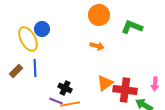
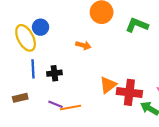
orange arrow: (97, 46) -> (83, 45), moved
brown rectangle: (16, 71) -> (20, 98), moved, turned 32
black cross: (65, 88) -> (54, 73), moved, turned -32

